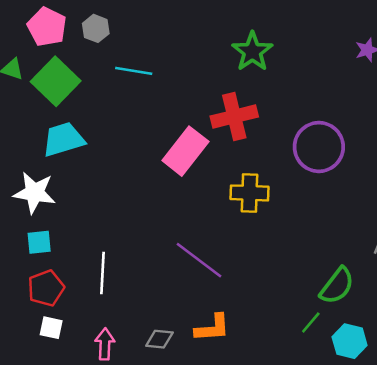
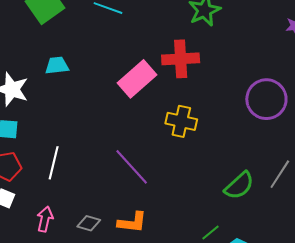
cyan trapezoid: (63, 139) -> (57, 65), moved, size x0.7
purple circle: (319, 147) -> (266, 99), moved
green semicircle: (337, 286) -> (239, 186), moved

